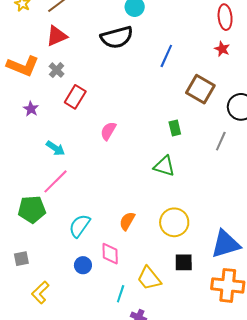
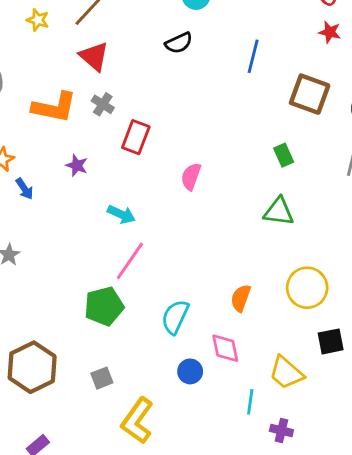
red triangle: (57, 36) -> (94, 56), turned -45
black semicircle: (117, 37) -> (179, 43), size x0.6
yellow L-shape: (40, 292) -> (137, 421), size x1.4

